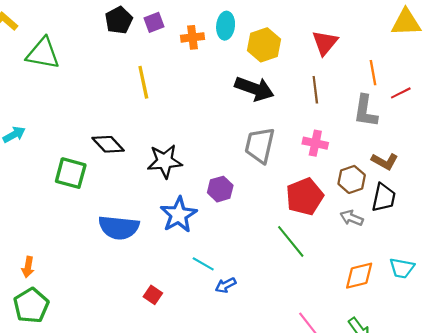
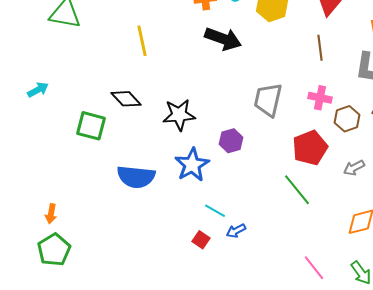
yellow line: (143, 82) -> (142, 41), moved
black arrow: (254, 89) -> (223, 39), moved
brown hexagon: (352, 179) -> (347, 119), moved
gray arrow: (352, 218) -> (354, 168), turned -50
red square: (153, 295) -> (201, 240), moved

